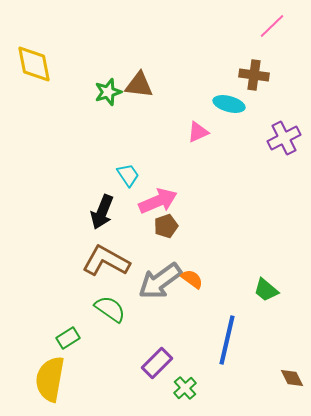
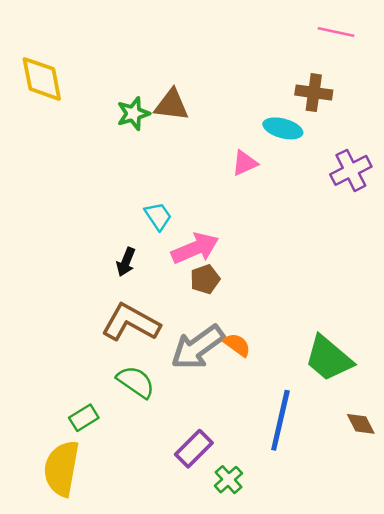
pink line: (272, 26) -> (336, 32), turned 56
black arrow: (102, 212) -> (126, 262), size x0.7
green trapezoid: (266, 290) -> (329, 358), size x1.6
brown diamond: (292, 378) -> (361, 424), moved

